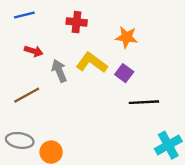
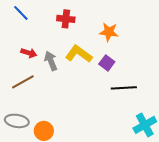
blue line: (24, 15) -> (21, 13), turned 60
red arrow: (34, 51) -> (29, 53), moved

